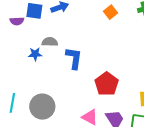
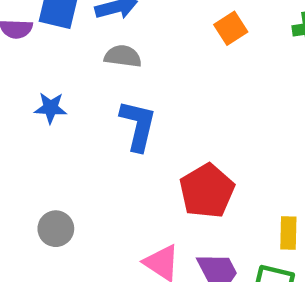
gray semicircle: (50, 42) -> (123, 56), moved
gray circle: (42, 107) -> (56, 229), size x0.6

